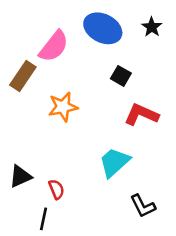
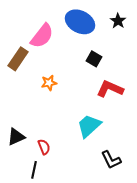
orange star: (63, 107) -> (49, 83), size x0.7

